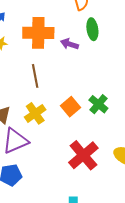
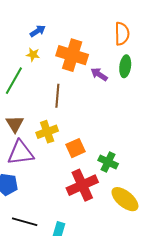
green cross: (98, 104) -> (108, 162), moved, turned -30
orange square: (71, 107) -> (75, 148), moved

